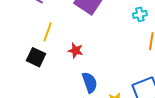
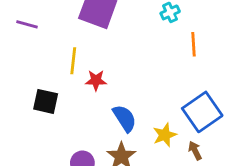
yellow line: (48, 32) -> (73, 61), moved

